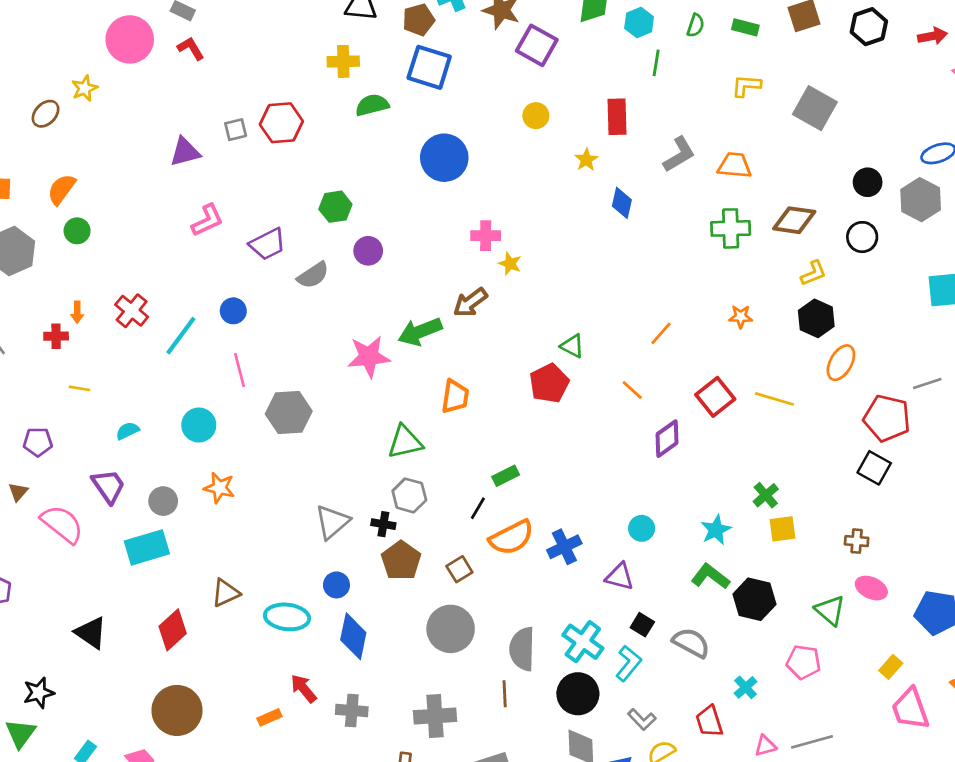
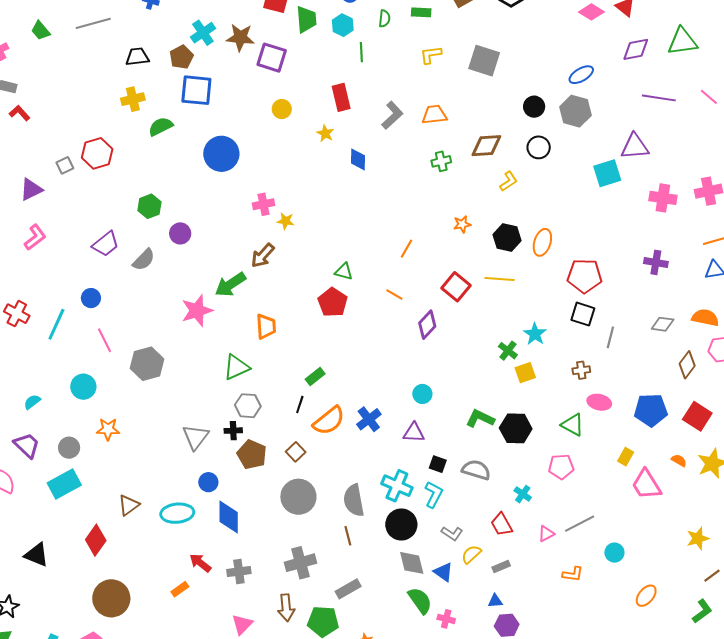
pink L-shape: (207, 220) -> (35, 237), moved
green cross: (731, 228) -> (441, 161), size x0.7
black hexagon: (816, 318) -> (507, 238), moved
gray line: (927, 384) -> (610, 337), moved, turned -45
cyan star: (716, 530) -> (535, 334), moved

